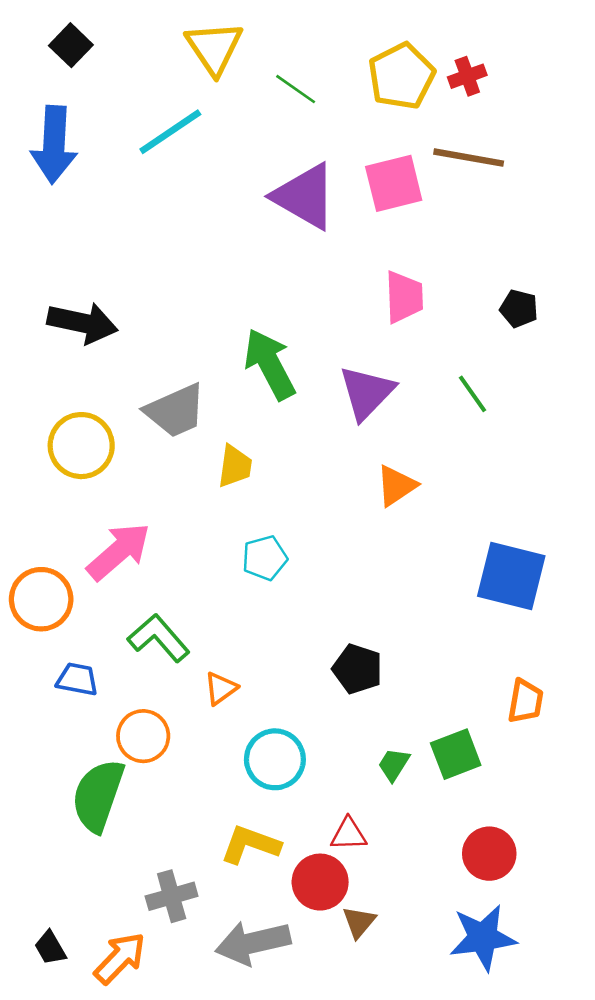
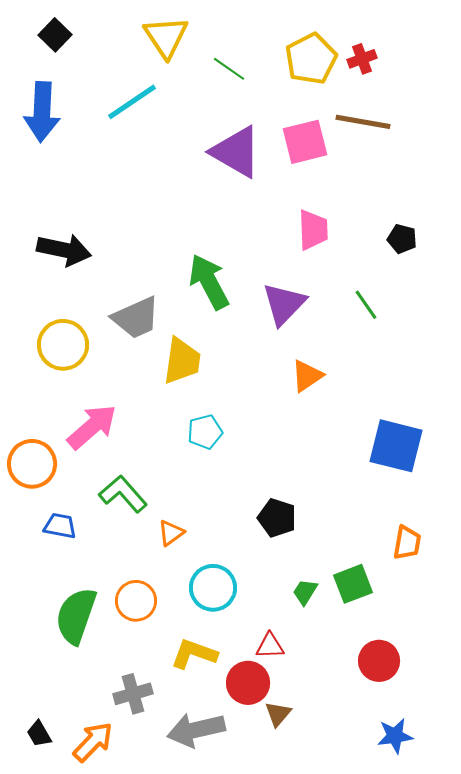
yellow trapezoid: (235, 466) -> (182, 361), size x1.4
orange circle: (143, 736) -> (136, 601), moved
blue star: (483, 938) -> (395, 736), moved, size x0.7

